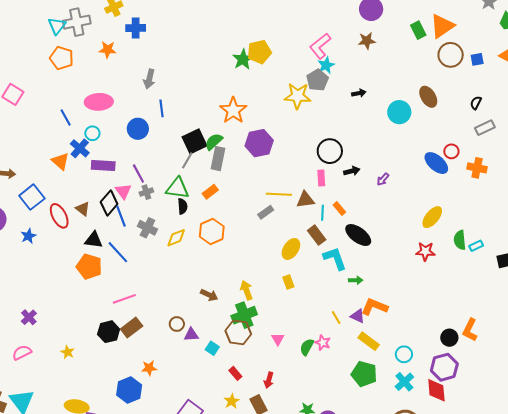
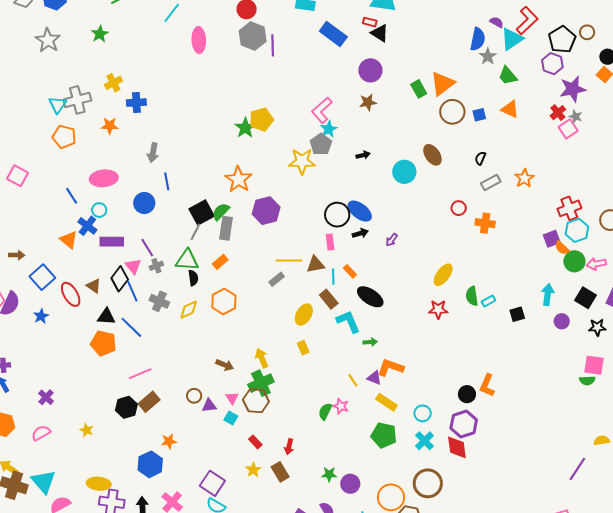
blue ellipse: (436, 163) -> (360, 211), moved
pink triangle: (278, 339) -> (232, 398), moved

